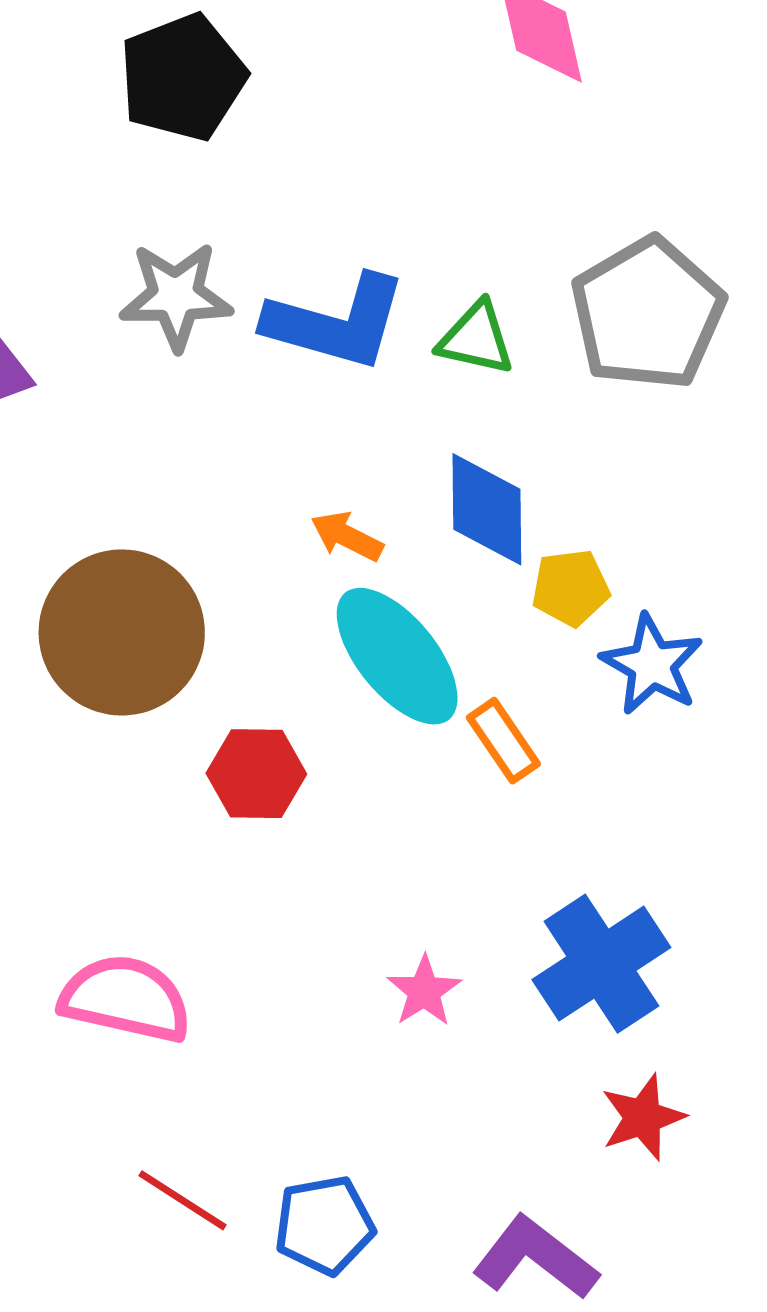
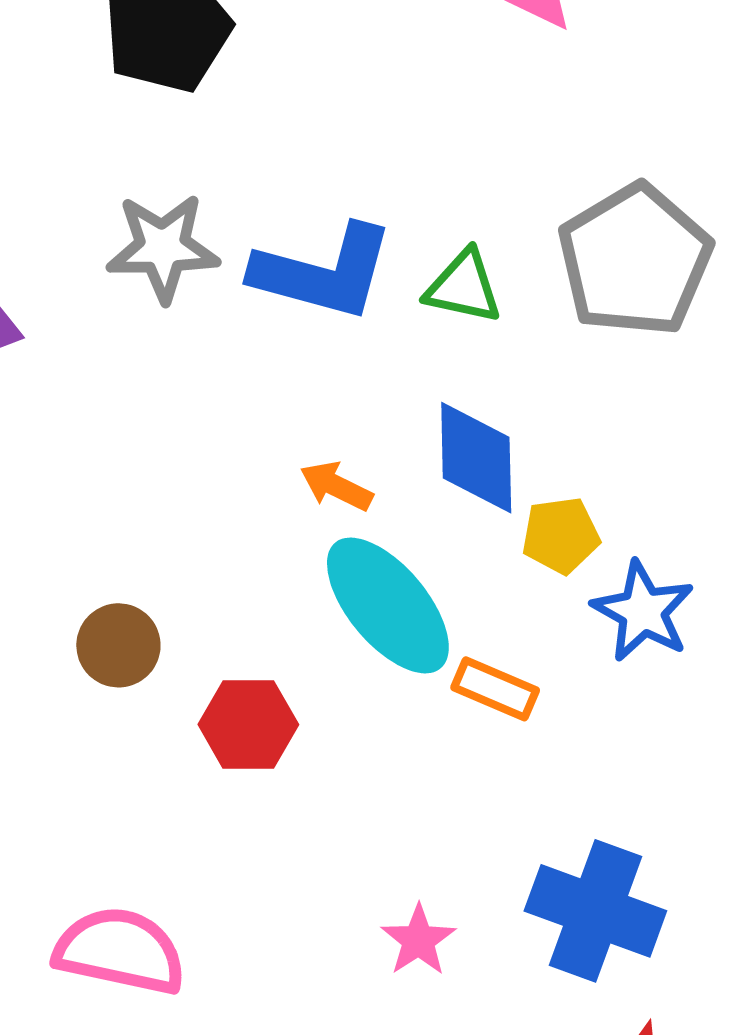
brown circle: (122, 632) -> (118, 645), moved, size x0.5
orange rectangle: (503, 741) -> (495, 689), turned -32
blue cross: (601, 964) -> (595, 911), turned -36

